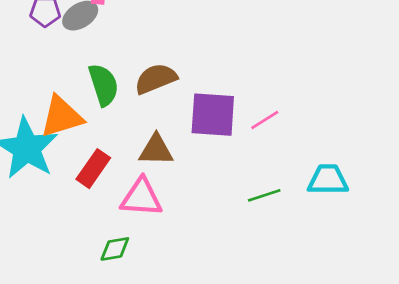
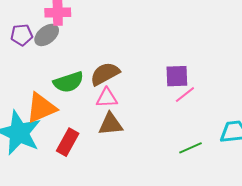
green semicircle: (104, 85) -> (68, 82), turned 96
purple square: (213, 115) -> (177, 76), moved, size x0.7
pink triangle: (141, 198) -> (107, 98), moved, size x0.7

